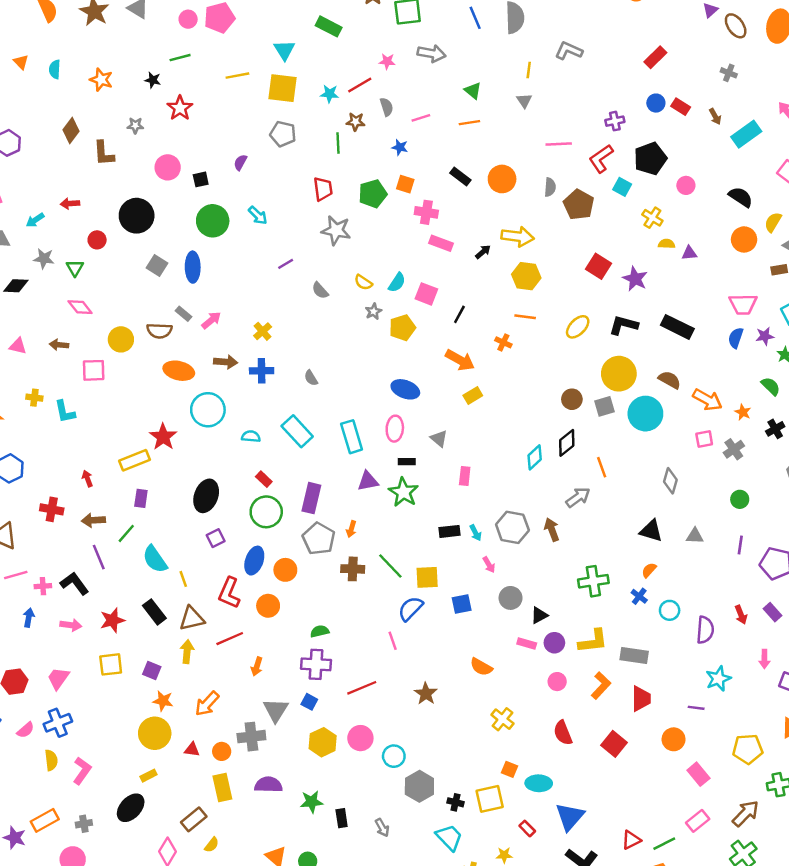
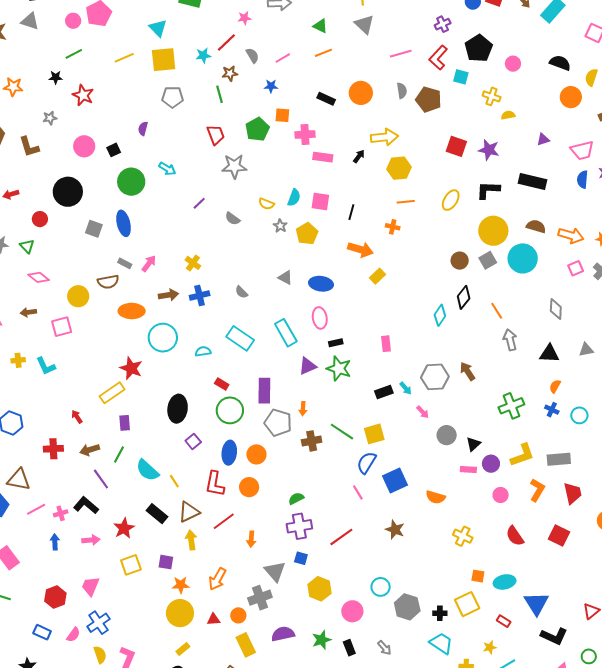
gray triangle: (524, 101) -> (364, 24), size x1.5
purple triangle: (689, 253) -> (543, 139), moved
gray triangle: (439, 439) -> (285, 278), moved
gray arrow: (578, 497) -> (510, 340), moved, turned -55
blue square: (462, 604) -> (395, 480), moved, size x1.4
pink circle: (360, 738) -> (352, 611), moved

